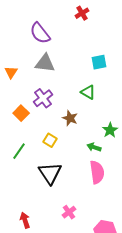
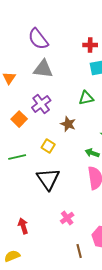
red cross: (82, 13) -> (90, 45), moved, turned 32
green triangle: (88, 92) -> (86, 98), turned -42
green line: (19, 151) -> (17, 157), turned 42

